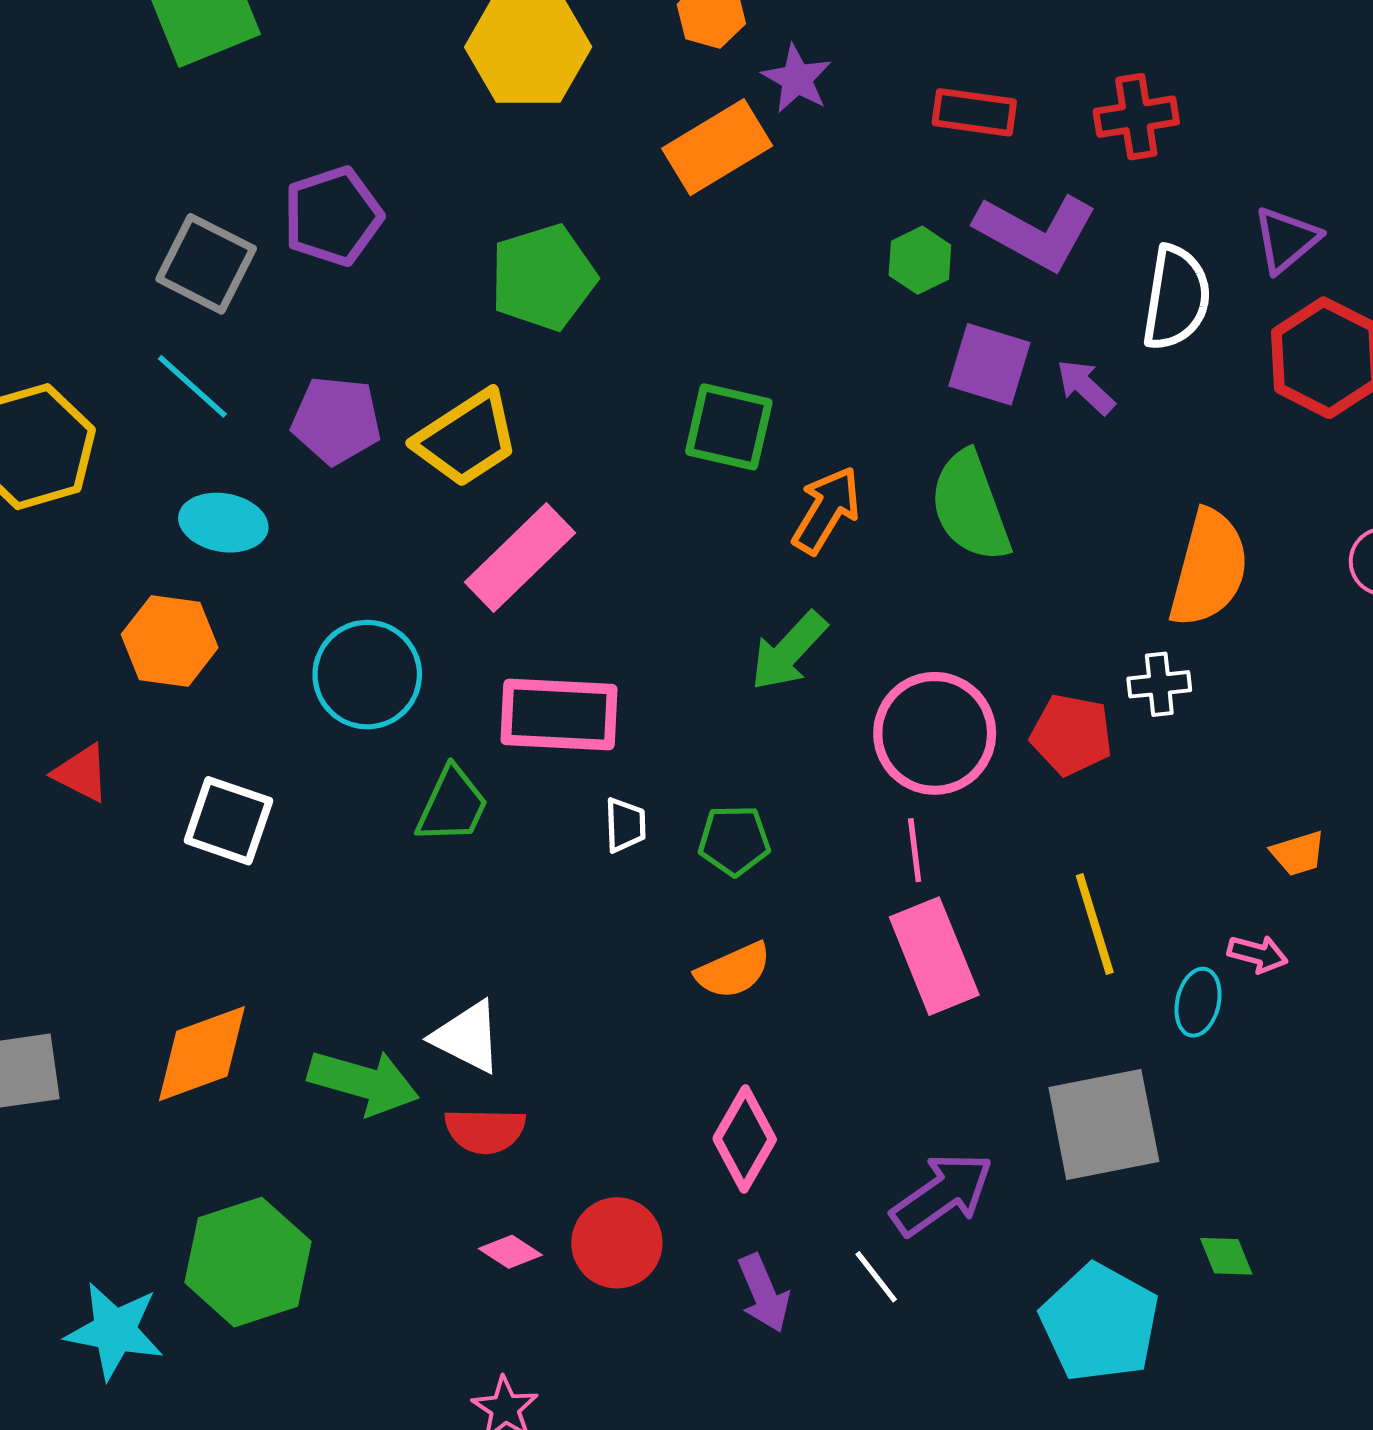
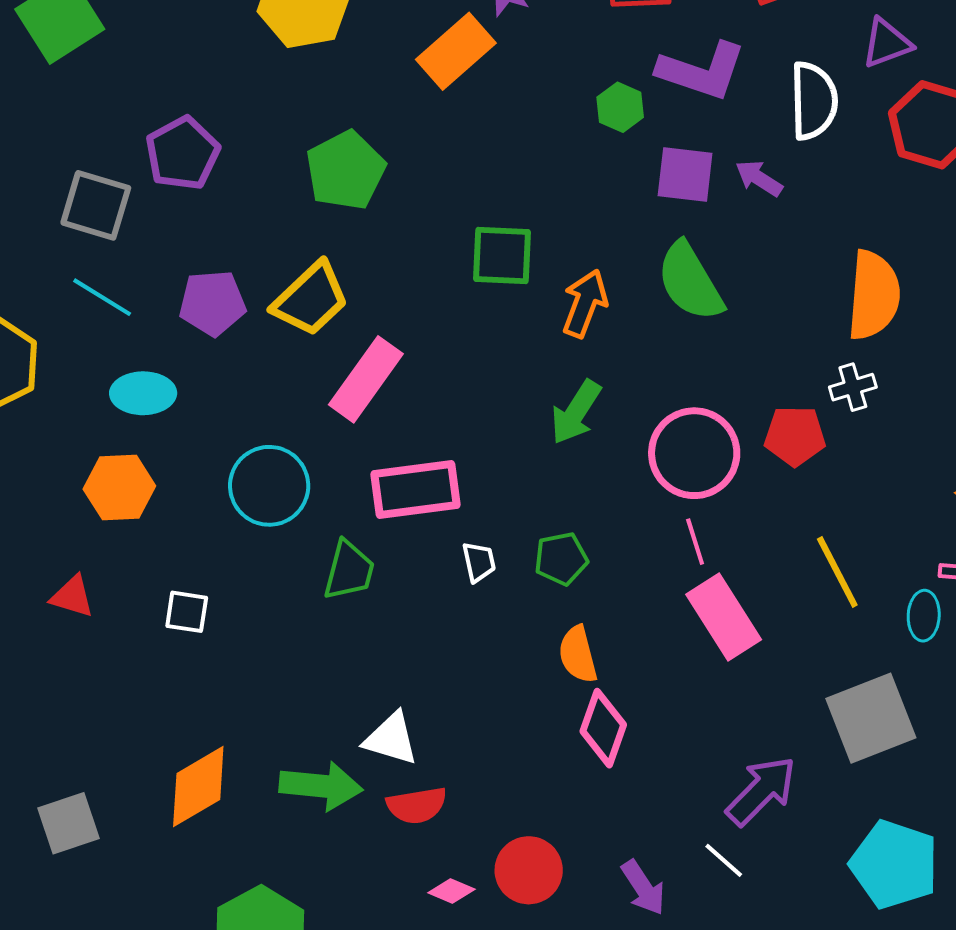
purple triangle: (1286, 240) -> (887, 43), turned 30
white square: (228, 821) -> (187, 612), size x0.7
orange semicircle: (733, 970) -> (578, 654), turned 110
pink diamond: (745, 1139) -> (603, 728), moved

